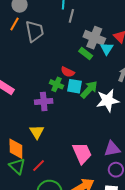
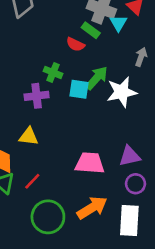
red semicircle: (68, 72) -> (75, 44), moved
cyan square: (74, 86) -> (79, 89), moved
yellow triangle: (37, 132) -> (29, 136), turned -49
pink trapezoid: (82, 153) -> (90, 163), turned -60

